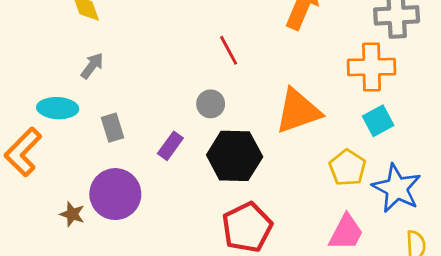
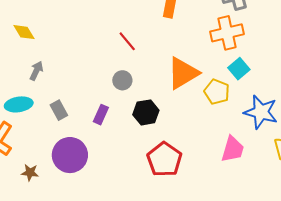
black hexagon: (235, 156) -> (146, 112), size x0.7
yellow pentagon: (348, 168) -> (217, 92), moved
brown star: (72, 214) -> (30, 173), moved

